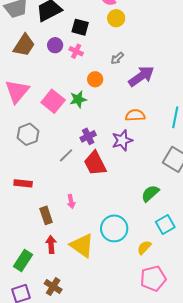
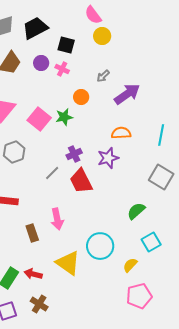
pink arrow: (71, 201) -> (57, 219), size x1.5
red arrow: (51, 245) -> (33, 274), moved, turned -72

